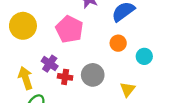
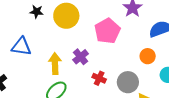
gray circle: (93, 75) -> (128, 82), moved
red cross: (65, 77) -> (99, 78), moved

